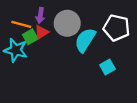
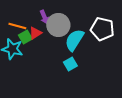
purple arrow: (40, 15) -> (44, 17), moved, turned -32
cyan square: (108, 67) -> (70, 64), moved

